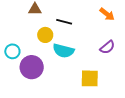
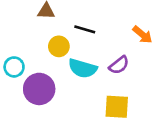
orange arrow: (107, 14) -> (142, 35), moved
purple semicircle: (107, 47) -> (119, 65), moved

